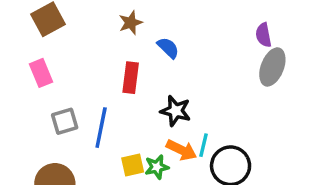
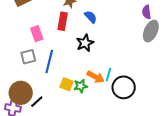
pink rectangle: (41, 73) -> (37, 34), moved
red rectangle: (131, 78) -> (63, 21), moved
black star: (176, 111) -> (85, 43), moved, turned 30
yellow square: (133, 165) -> (67, 84), turned 32

